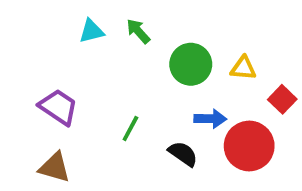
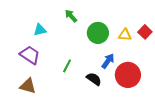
cyan triangle: (91, 31) -> (40, 30), moved
red square: (282, 99) -> (145, 32), moved
blue arrow: (210, 119) -> (108, 61), turned -56

